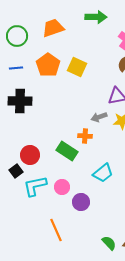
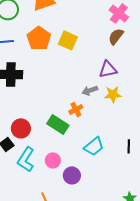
orange cross: (85, 136) -> (76, 109), turned -32
cyan L-shape: (35, 186) -> (26, 159), turned -45

